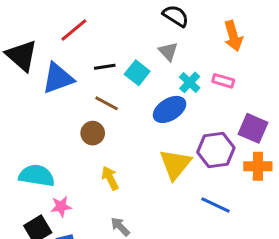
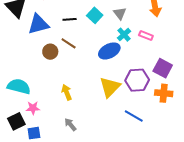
gray triangle: (168, 51) -> (120, 13), moved
cyan square: (137, 73) -> (95, 15), moved
brown circle: (93, 133) -> (50, 52), moved

